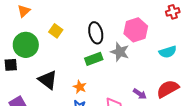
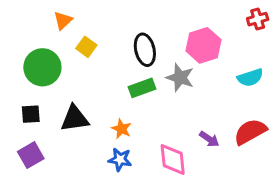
orange triangle: (24, 11) -> (63, 20), moved
black square: (11, 65) -> (31, 114), moved
black triangle: (48, 80) -> (75, 119), turned -45

